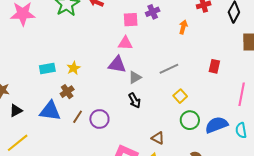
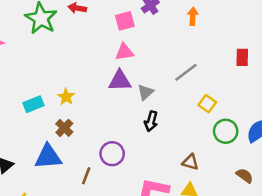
black arrow: (135, 100) -> (151, 121), turned 56
brown line: (78, 117) -> (86, 176), moved

